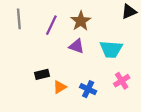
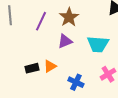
purple triangle: (77, 46) -> (65, 41), turned -42
orange triangle: (60, 87) -> (50, 66), moved

